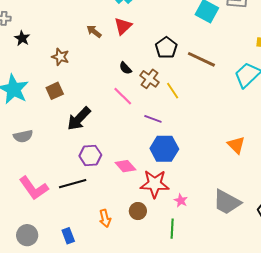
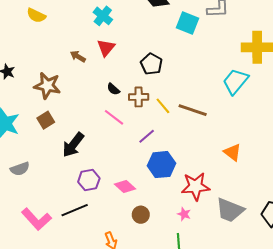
brown star: (60, 57) -> (47, 86), size x1.5
brown line: (201, 59) -> (193, 110), moved
brown cross: (150, 79) -> (139, 97), turned -30
purple line: (153, 119) -> (147, 136), turned -54
red star: (155, 184) -> (196, 186), moved
brown circle: (138, 211) -> (141, 215), moved

